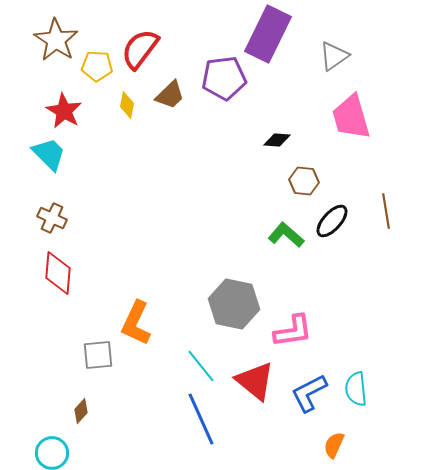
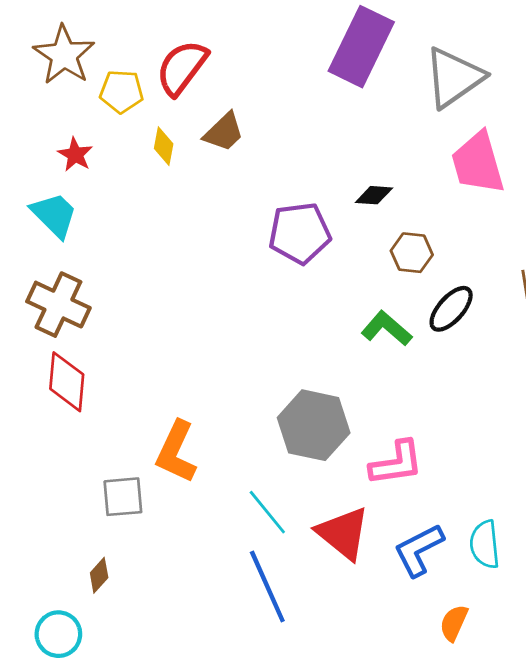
gray triangle: (334, 56) -> (454, 77), size x1.5
purple pentagon: (224, 78) -> (300, 233), moved
red star: (64, 111) -> (75, 155), size x0.7
brown cross: (52, 218) -> (58, 305), size x1.5

